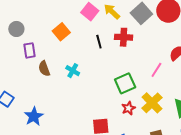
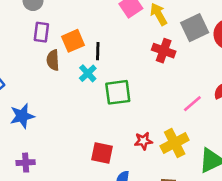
orange square: (61, 32) -> (73, 41), moved
black line: (99, 42) -> (98, 51), moved
green square: (125, 83) -> (118, 92), moved

